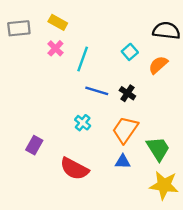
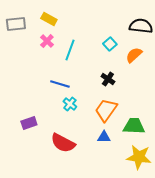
blue line: (97, 91) -> (60, 84), moved
purple rectangle: (34, 145) -> (29, 123), turned 42
green trapezoid: (158, 149) -> (134, 126), turned -55

